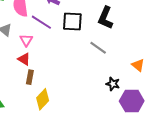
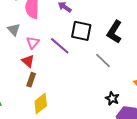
purple line: (41, 22) -> (60, 46), moved

